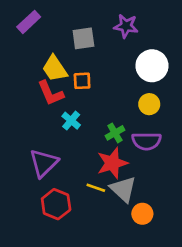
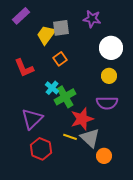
yellow trapezoid: (55, 69) -> (46, 35), moved, turned 70
orange square: (82, 81) -> (60, 59), turned -32
red L-shape: (51, 93) -> (24, 68), moved
green cross: (115, 133) -> (65, 97), moved, size x1.5

